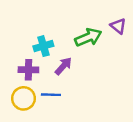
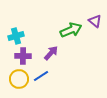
cyan cross: (43, 46) -> (16, 36), moved
blue line: (51, 95) -> (41, 76), turned -35

